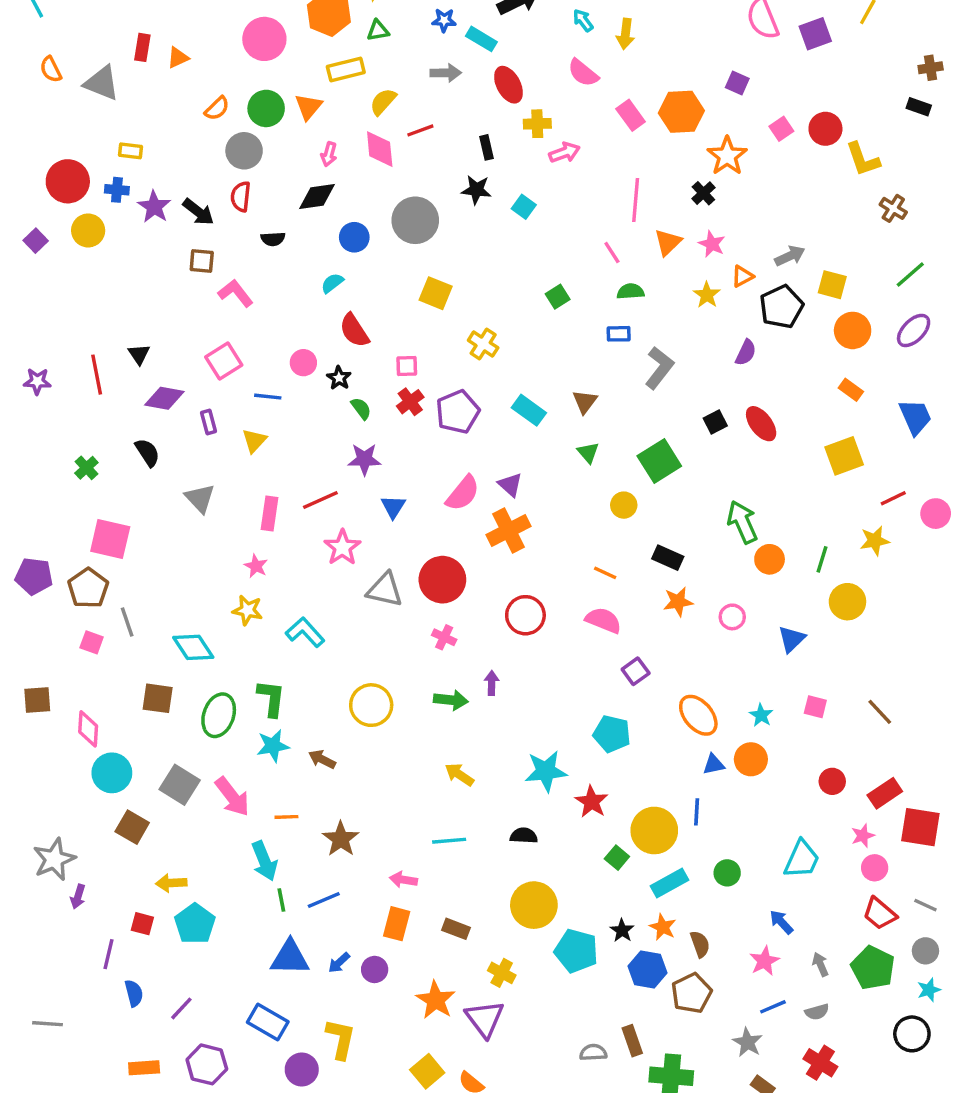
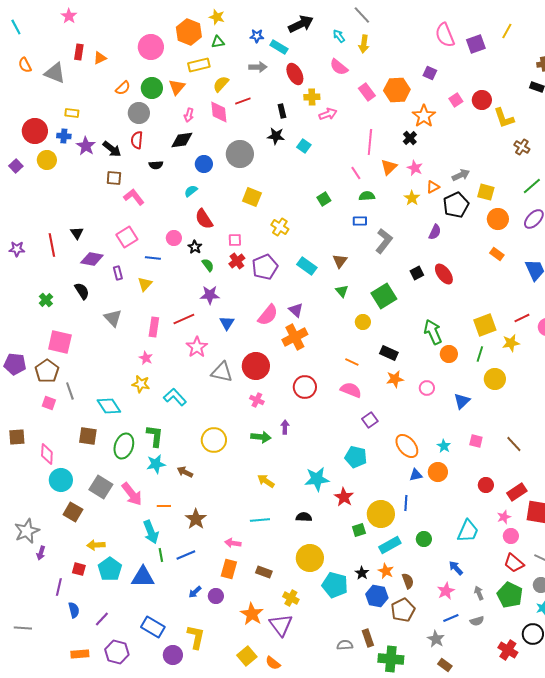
yellow square: (844, 456) -> (485, 325), moved
green square: (617, 858) -> (359, 530), turned 32
blue triangle: (290, 958) -> (143, 577), moved
red cross: (820, 1063) -> (508, 650), moved

